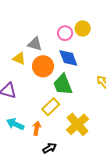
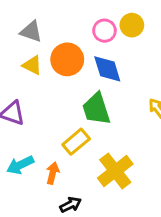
gray triangle: (35, 44) -> (31, 32), moved
orange circle: (43, 66) -> (67, 59), moved
cyan arrow: (15, 124) -> (20, 165), turned -54

